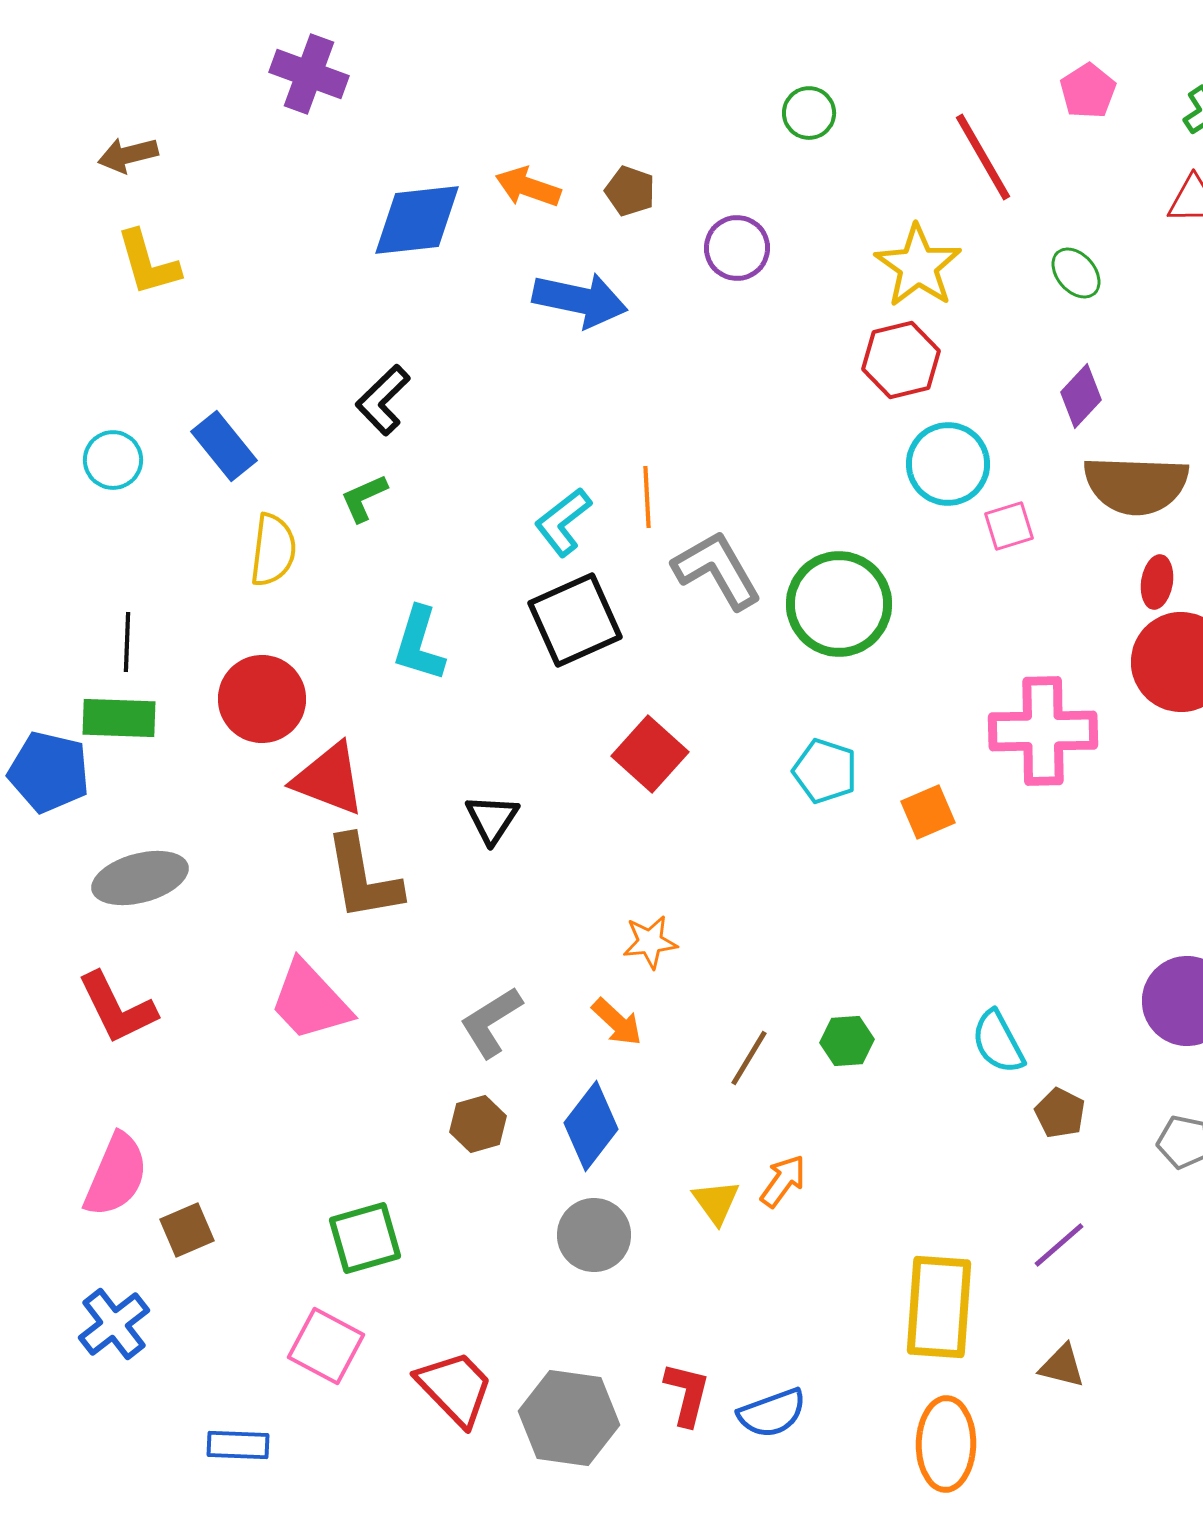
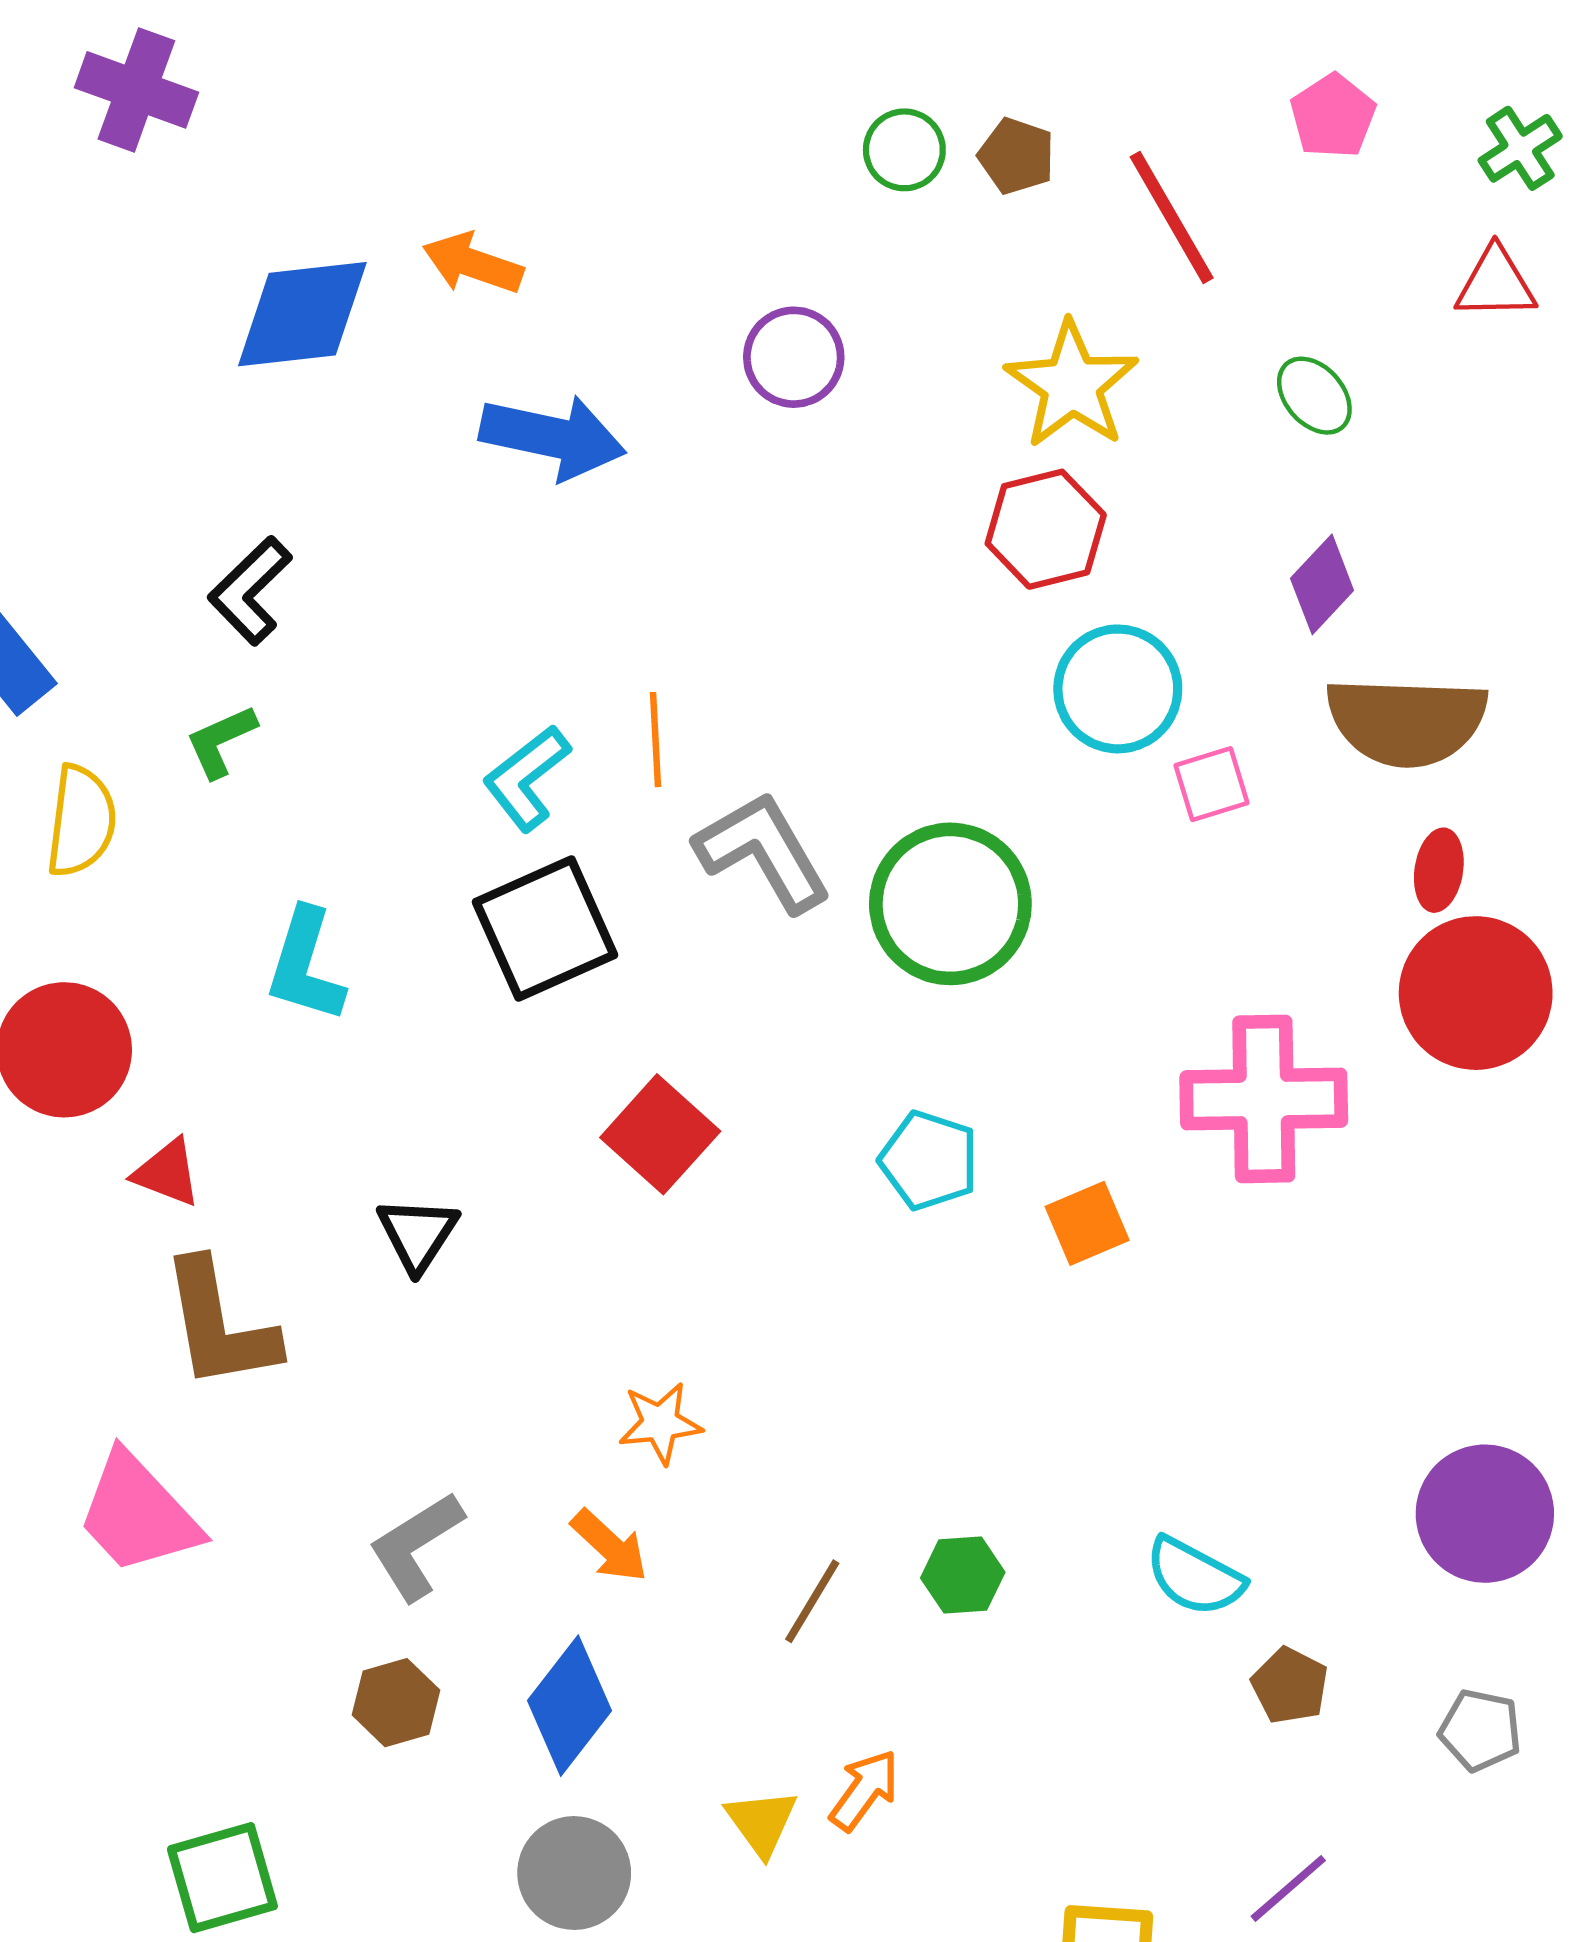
brown pentagon: (630, 191) -> (1016, 156), moved
red triangle: (329, 779) -> (167, 1173), size x0.6
cyan semicircle: (998, 1042) -> (1195, 1577), turned -34

